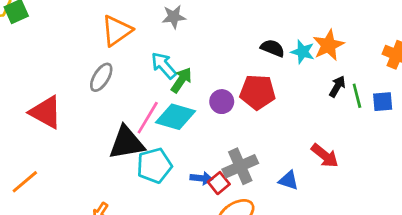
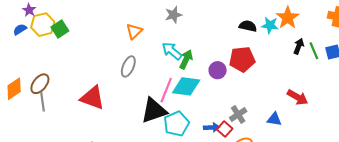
orange triangle: (117, 31) -> (134, 31), size x0.7
gray cross: (240, 166) -> (238, 114), size x0.7

